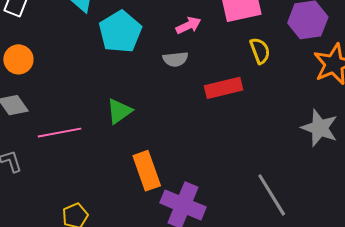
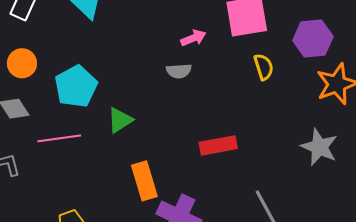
cyan pentagon: (120, 32) -> (76, 86), moved
red rectangle: (224, 88) -> (218, 145), moved

